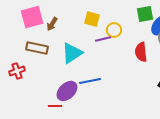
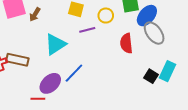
yellow circle: (114, 30) -> (106, 16), moved
brown rectangle: (37, 48) -> (17, 60), moved
blue line: (90, 81) -> (74, 73), turned -35

